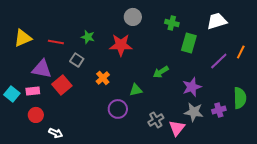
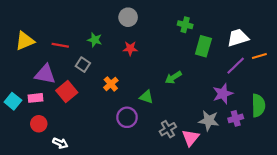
gray circle: (133, 17) -> (128, 17), moved
white trapezoid: (217, 21) -> (238, 38), moved
red star: (121, 45) -> (130, 48), size x0.6
orange line: (241, 52) -> (259, 56), turned 48
purple star: (192, 87) -> (223, 94), moved
green triangle: (136, 90) -> (146, 97), turned 32

